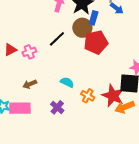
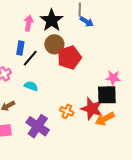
blue rectangle: (94, 18) -> (20, 48), moved
cyan semicircle: (67, 82) -> (31, 86), moved
purple cross: (57, 107) -> (38, 126), size x1.6

